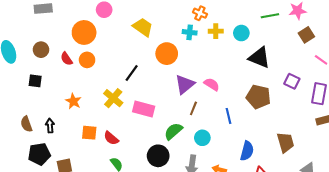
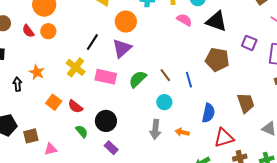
purple triangle: (185, 84) -> (122, 48), moved
pink semicircle: (212, 84) -> (184, 20), moved
brown line: (193, 108) -> (165, 75), moved, turned -56
black arrow: (50, 126) -> (17, 84), moved
green semicircle: (173, 131) -> (138, 79), moved
orange square: (89, 133) -> (54, 102), turned 35
black circle: (158, 156) -> (106, 121), moved

